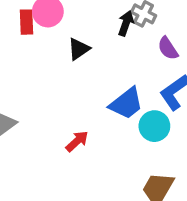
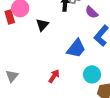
cyan circle: (154, 126) -> (92, 74), moved

